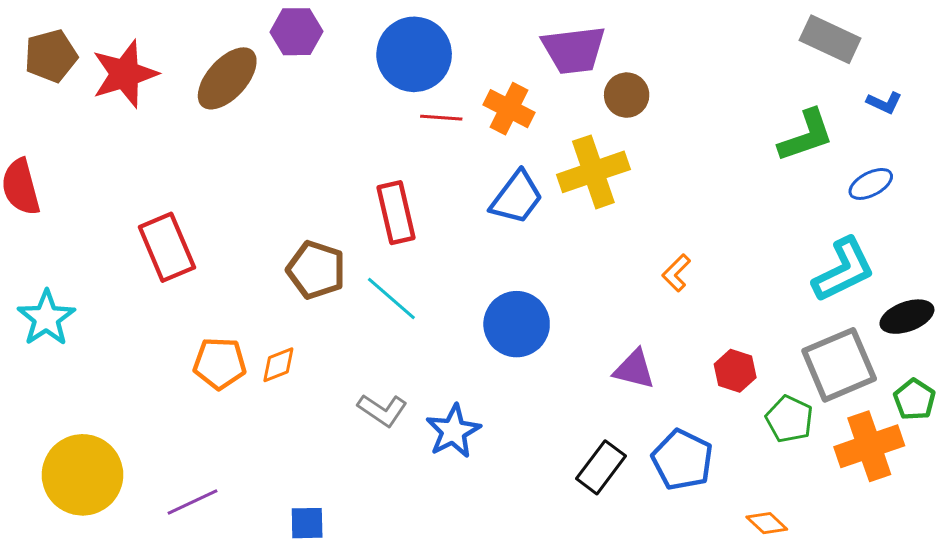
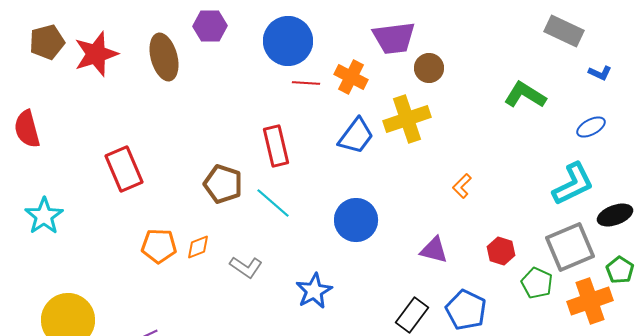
brown ellipse: (227, 78) -> (164, 57), turned -57
green L-shape: (806, 136) -> (525, 95), moved, turned -129
gray L-shape: (382, 410) -> (246, 267), moved

